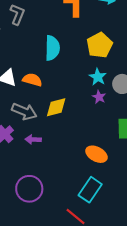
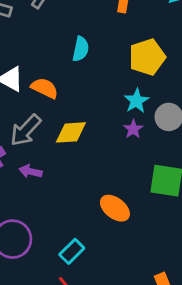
cyan semicircle: (52, 48) -> (81, 49), size x0.7
gray arrow: (24, 111) -> (26, 130), turned 100
cyan rectangle: (90, 190) -> (72, 251), moved, size x0.7

